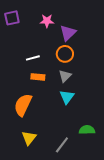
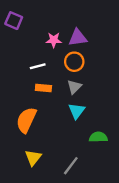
purple square: (12, 18) -> (14, 21), turned 35
pink star: (47, 21) -> (54, 40), moved
purple triangle: (68, 33) -> (78, 38), turned 36
green semicircle: (87, 130) -> (98, 137), moved

